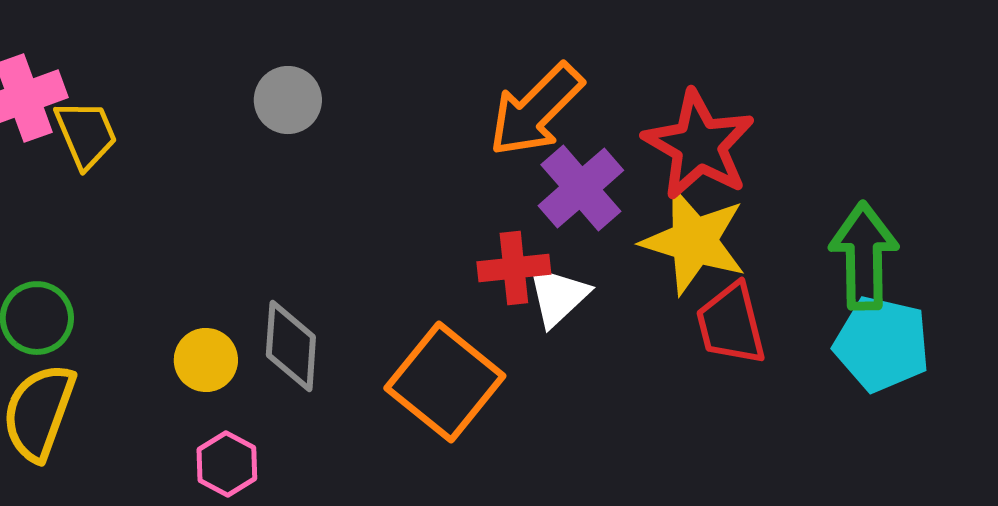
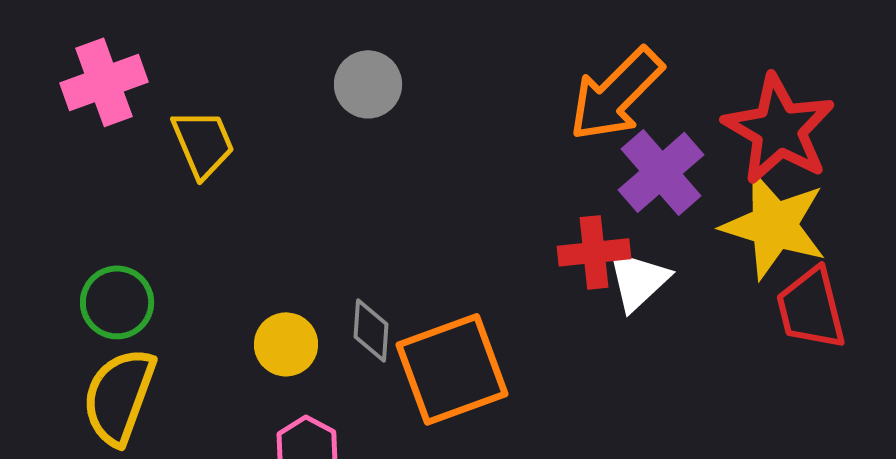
yellow trapezoid: (86, 134) -> (203, 143), moved
gray diamond: (291, 346) -> (371, 330), size x0.7
orange square: (445, 382) -> (452, 369), moved, turned 31

